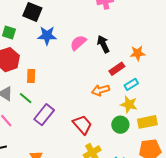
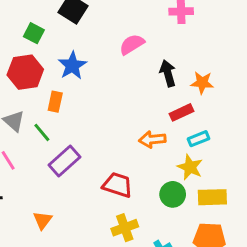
blue star: (47, 36) -> (72, 65), moved, turned 30
pink semicircle: (78, 43) -> (132, 44), moved
orange star: (138, 53) -> (202, 83), moved
red trapezoid: (82, 125) -> (118, 185), turned -40

